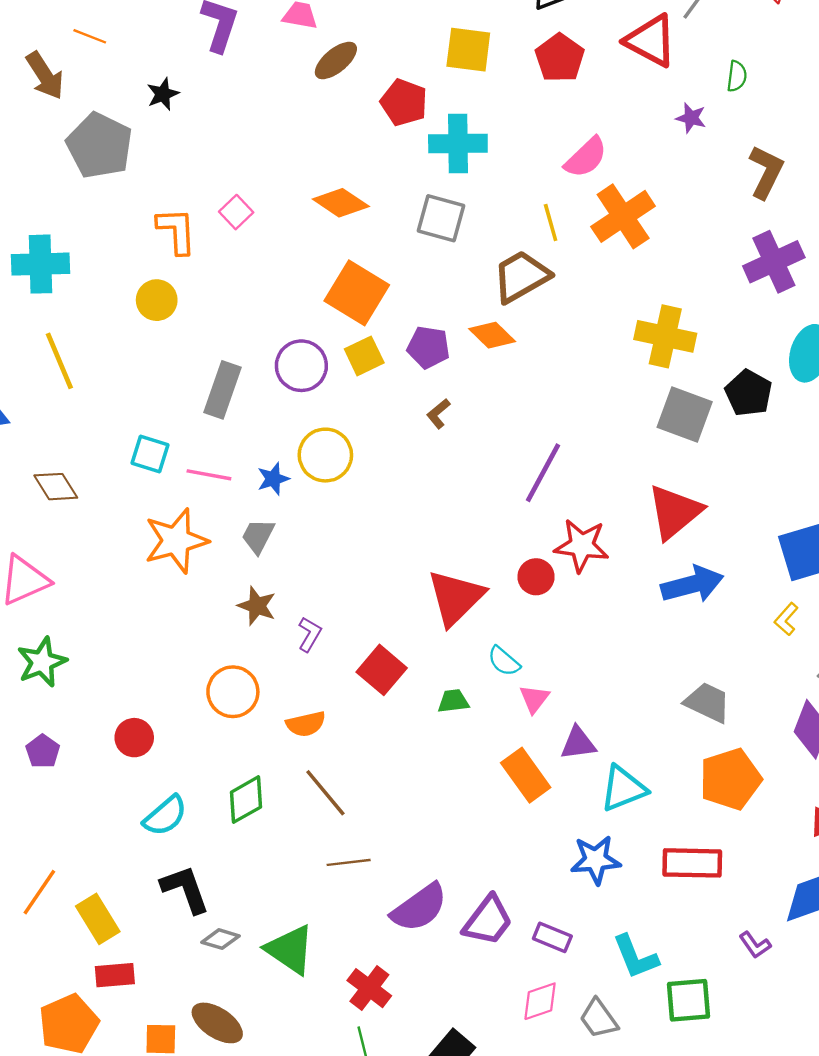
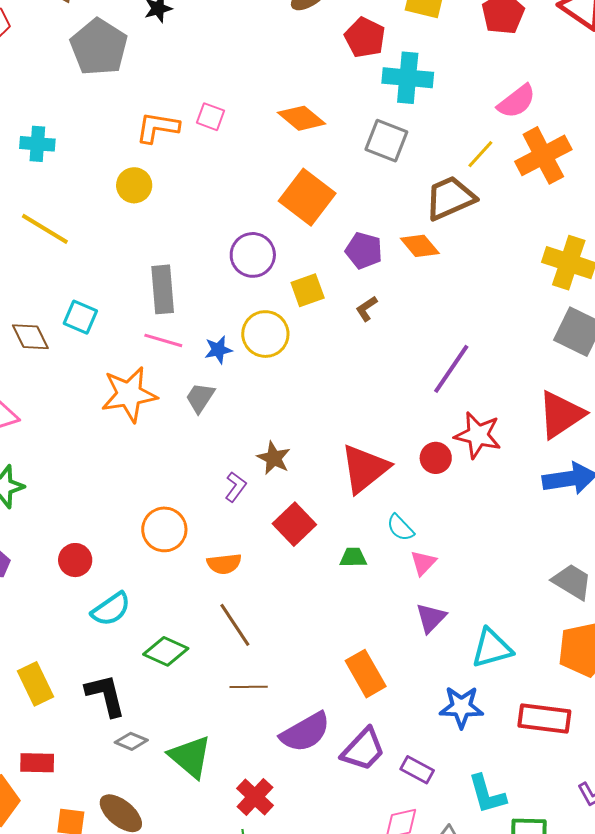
pink square: (236, 212) -> (211, 117), turned -32
yellow line: (551, 222) -> (480, 154), turned 52
orange L-shape: (176, 231) -> (157, 127), turned -84
cyan cross: (41, 264) -> (37, 144), size x0.7
yellow square: (364, 356) -> (308, 290), moved
yellow line: (59, 361) -> (45, 229), turned -42
gray rectangle: (223, 390) -> (163, 289), moved, turned -30
cyan square: (150, 454) -> (80, 317), moved
brown star: (257, 606) -> (274, 458), moved
purple triangle: (578, 743) -> (431, 618), moved, turned -44
orange rectangle: (526, 775) -> (366, 674), moved
green diamond: (246, 800) -> (166, 651), moved, turned 48
cyan semicircle: (165, 816) -> (111, 609), moved
yellow rectangle: (98, 919) -> (36, 684), moved

